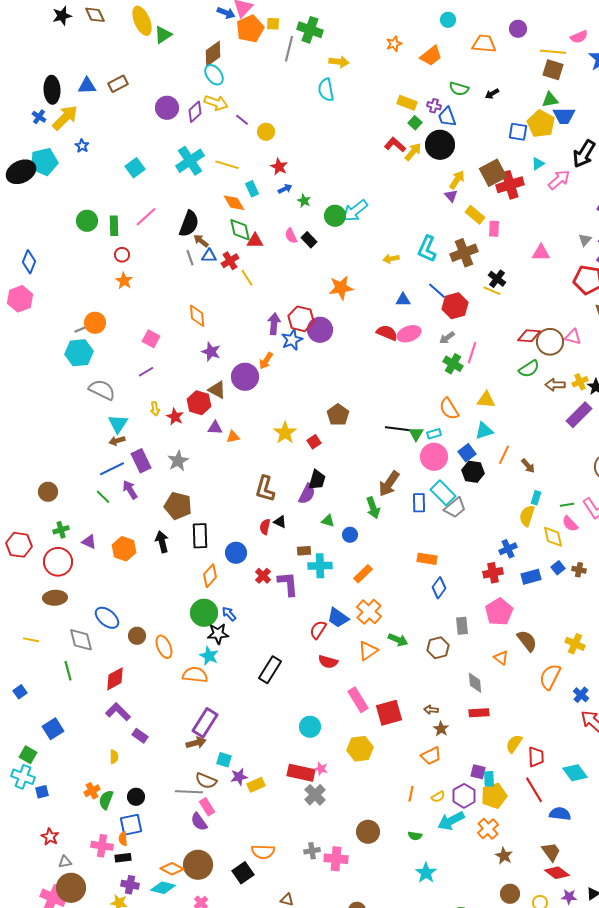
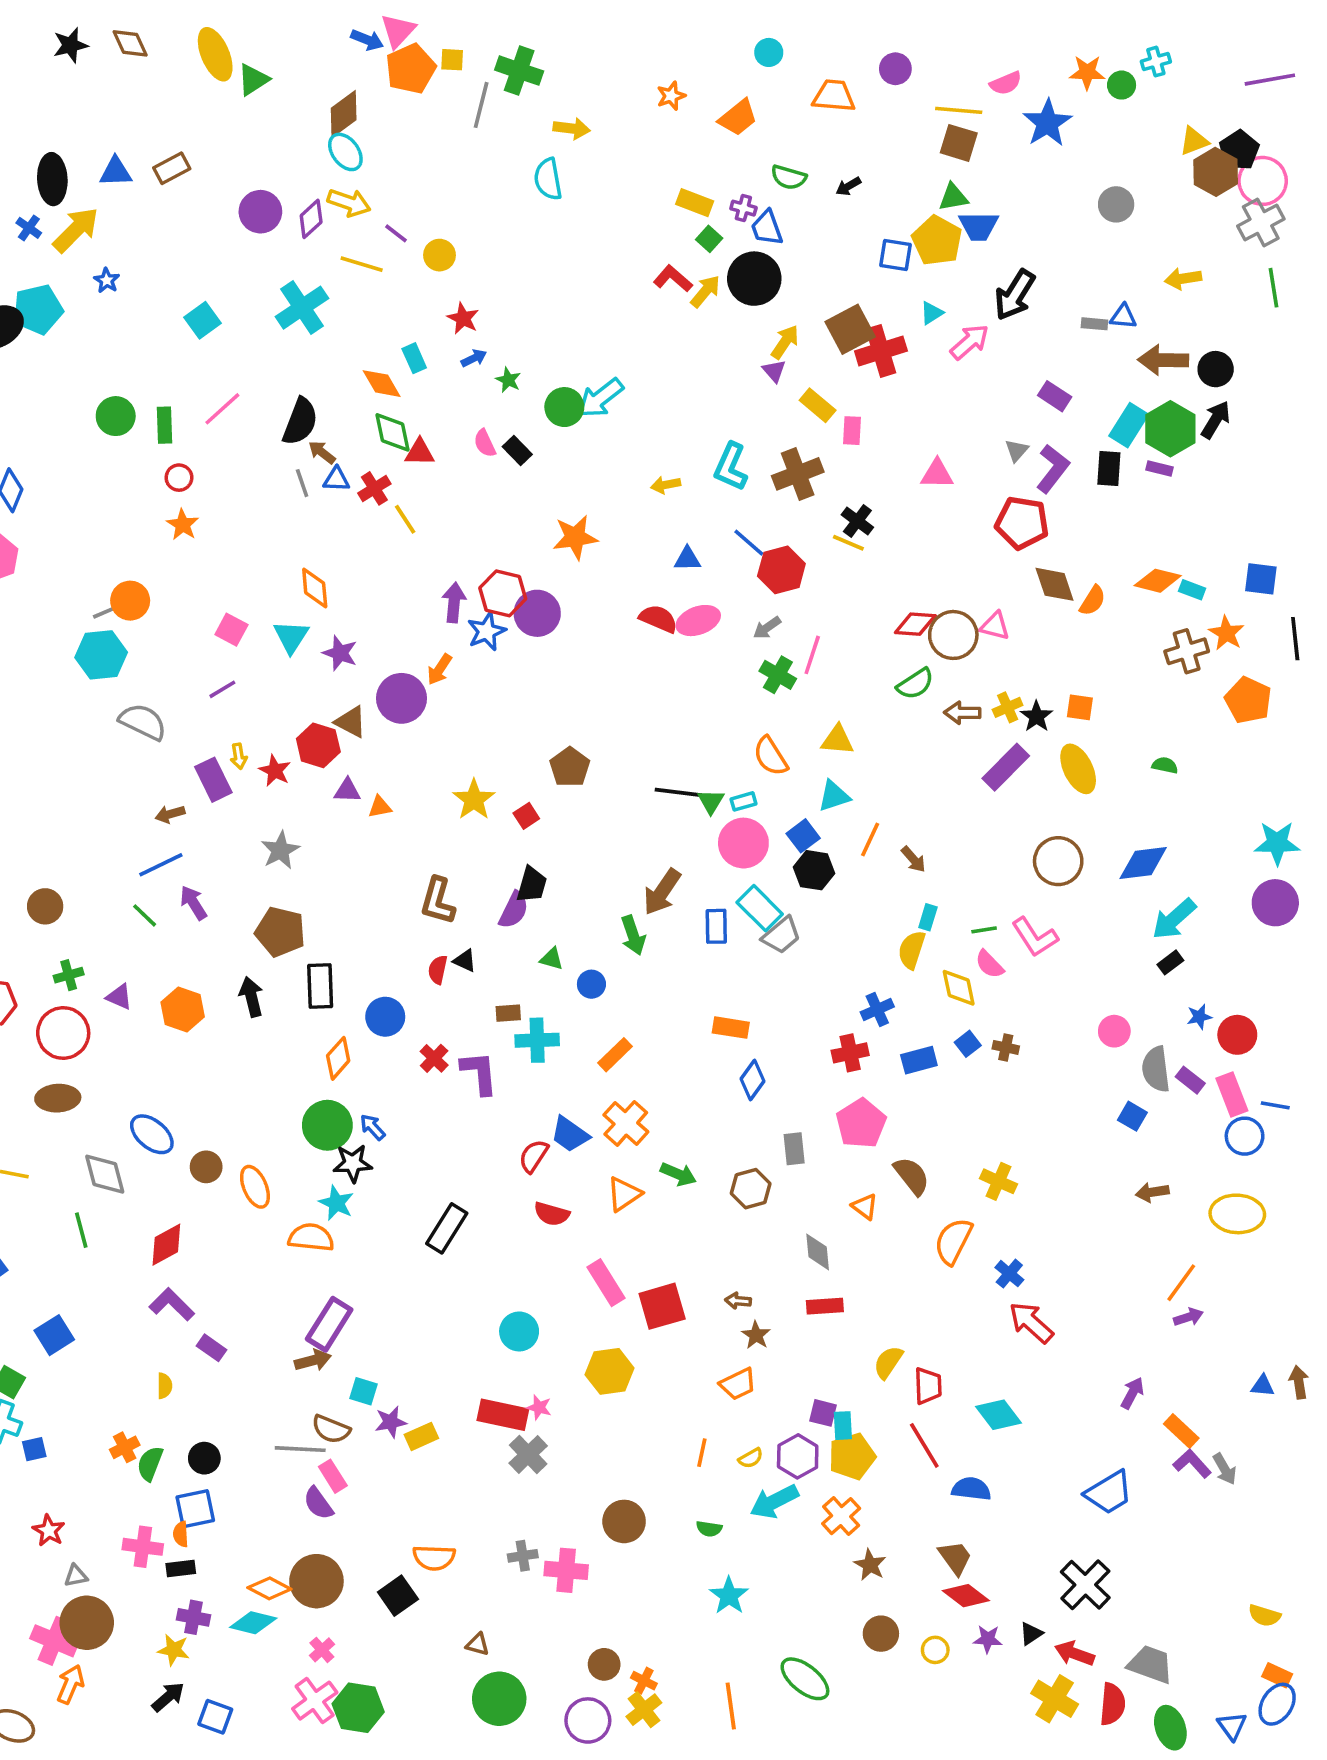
yellow line: (227, 165) -> (362, 264), moved
cyan triangle: (118, 424) -> (291, 637), moved
purple rectangle: (141, 461) -> (213, 780), moved

